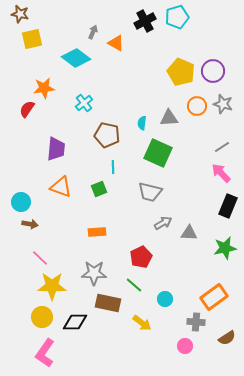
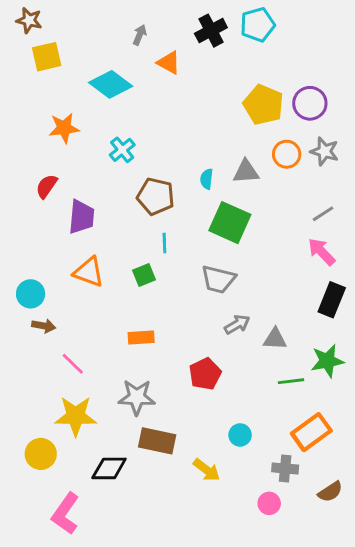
gray arrow: (93, 32) -> (140, 35), moved
red semicircle: (27, 109) -> (47, 186), moved
pink line: (40, 258) -> (73, 364), moved
green line: (134, 285) -> (291, 381), moved, turned -48
yellow circle: (42, 317) -> (41, 454), moved

